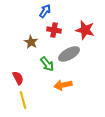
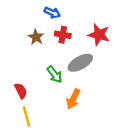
blue arrow: (45, 11) -> (52, 13), turned 80
brown star: (31, 42) -> (36, 37), moved
orange arrow: (63, 85) -> (73, 99), turned -54

